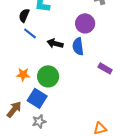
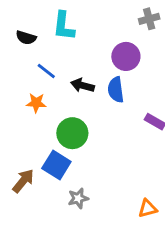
black semicircle: (24, 15) -> (26, 38), moved, turned -96
orange star: (23, 74) -> (36, 103), moved
gray star: (39, 121) -> (78, 198), moved

